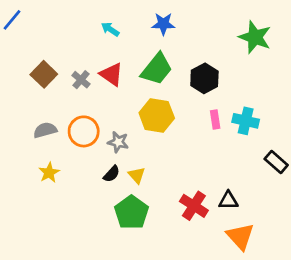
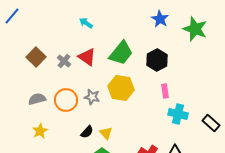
blue star: (163, 24) -> (160, 19), moved, turned 30
cyan cross: (246, 121) -> (178, 114), moved
gray star: (118, 142) -> (92, 97), moved

